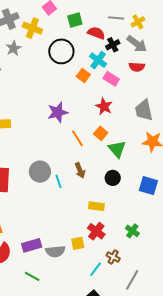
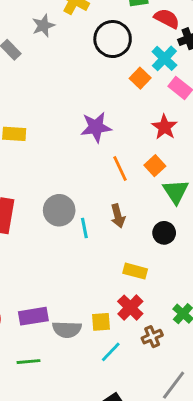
brown cross: (113, 257) -> (152, 337), moved, turned 32
cyan line: (96, 269) -> (111, 352), moved
green line: (32, 276) -> (29, 362), turned -42

